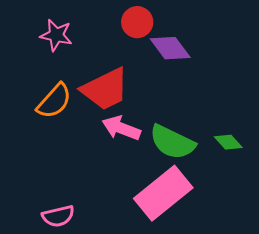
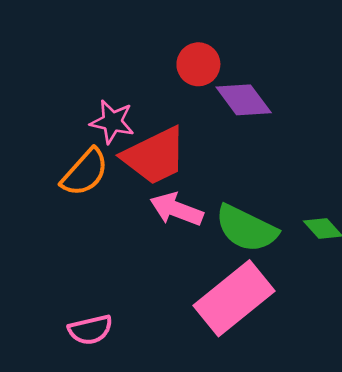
pink star: (56, 35) -> (112, 122), moved

